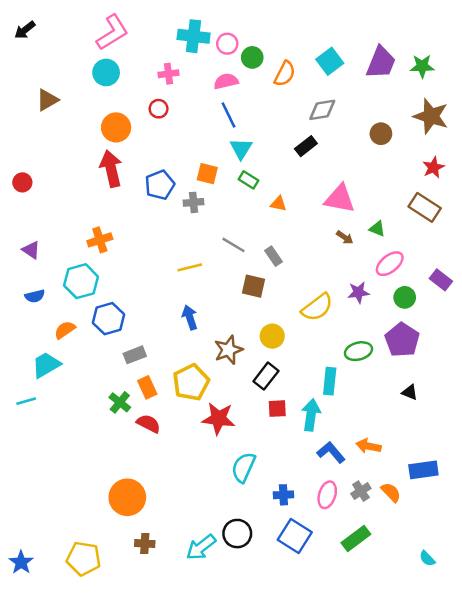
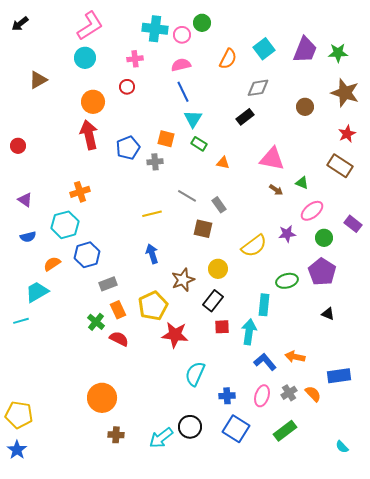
green circle: (252, 57) -> (202, 23), moved
yellow pentagon: (84, 559) -> (19, 415), moved

